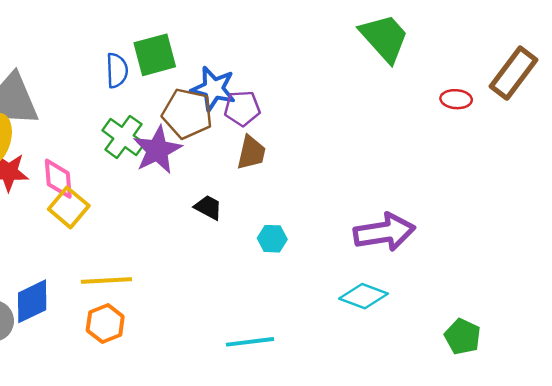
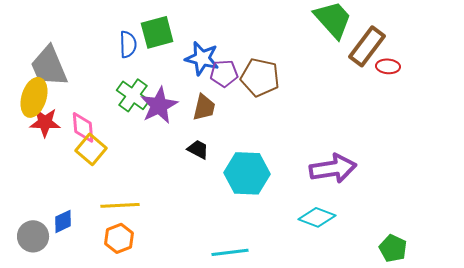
brown rectangle: (513, 73) -> (367, 46), moved
brown pentagon: (187, 113) -> (260, 77), moved
brown trapezoid: (251, 153) -> (204, 107), moved
cyan hexagon: (272, 239) -> (247, 173), size x2.0
blue diamond: (32, 301) -> (63, 221), size x0.7

